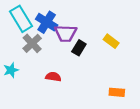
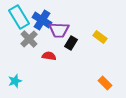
cyan star: (11, 70) -> (15, 81), moved
red semicircle: (53, 77) -> (49, 56), moved
orange rectangle: (117, 92) -> (105, 83), turned 40

